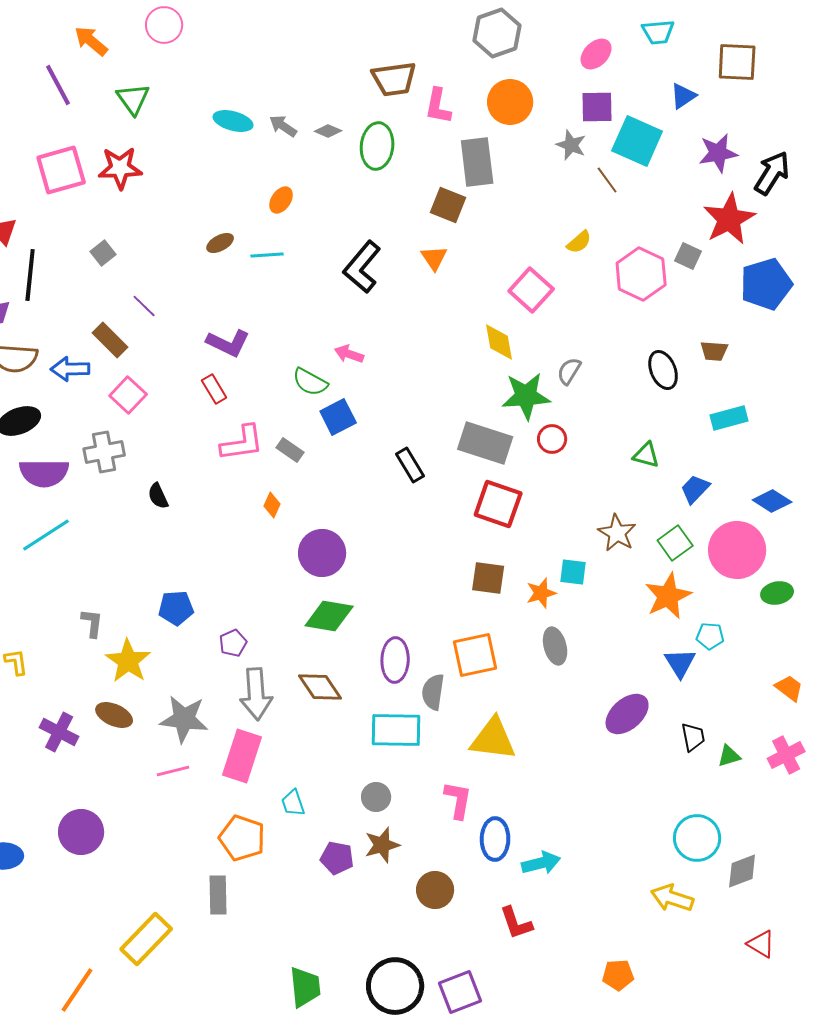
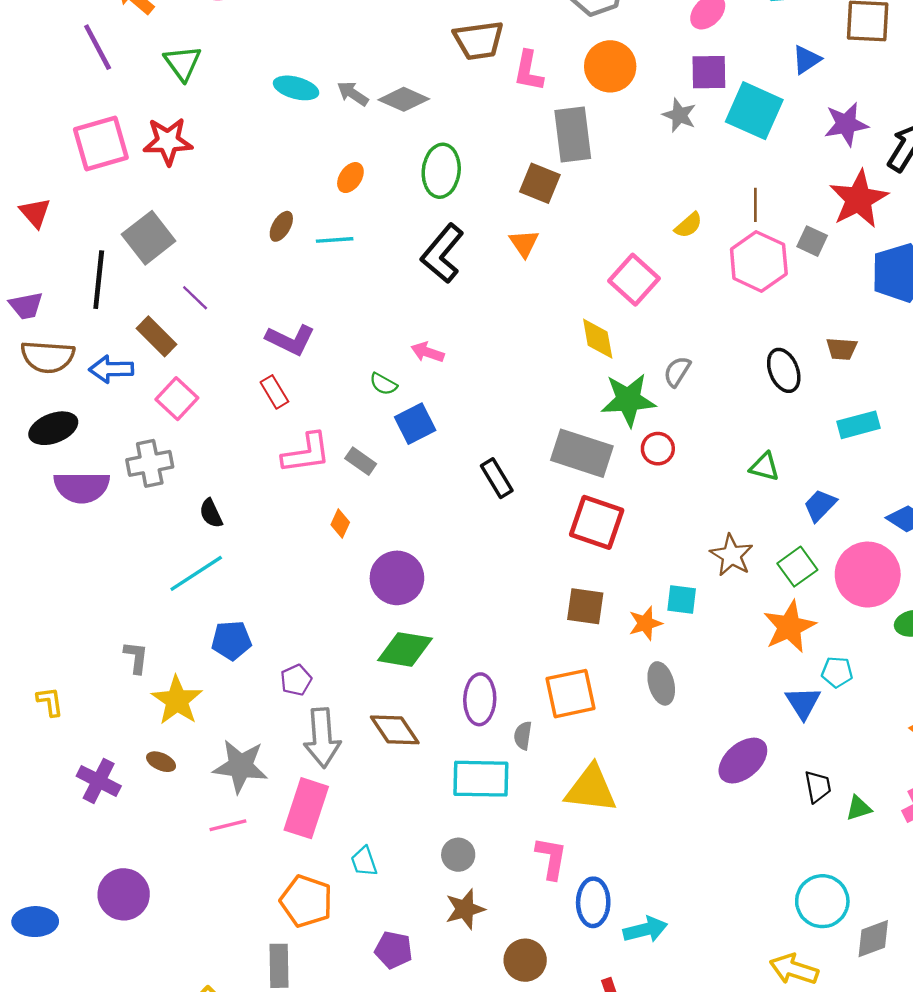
gray diamond: (328, 131) -> (404, 99), size x1.6
green ellipse: (377, 146) -> (441, 171), moved
brown line: (607, 180) -> (755, 205), moved, turned 36
brown ellipse: (220, 243) -> (281, 226), turned -32
gray square: (103, 253) -> (149, 238), size x1.8
black line: (30, 275) -> (99, 280), moved
green semicircle: (310, 382) -> (383, 384), size x0.7
cyan line: (46, 535) -> (196, 573), moved
gray semicircle: (433, 692) -> (523, 736), size x0.7
brown ellipse: (114, 715) -> (161, 762), size x0.7
purple pentagon: (337, 858) -> (394, 950), moved

